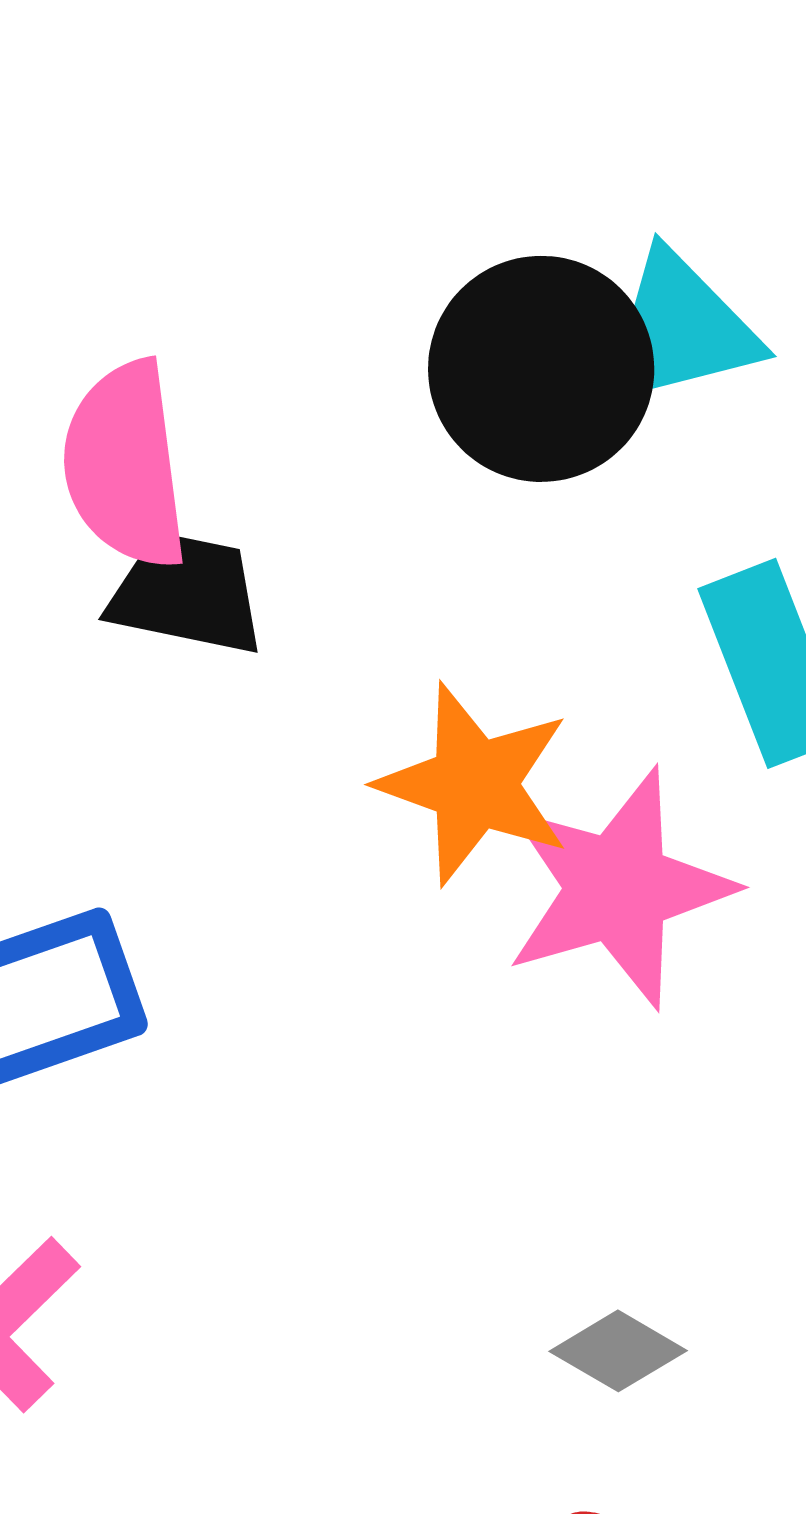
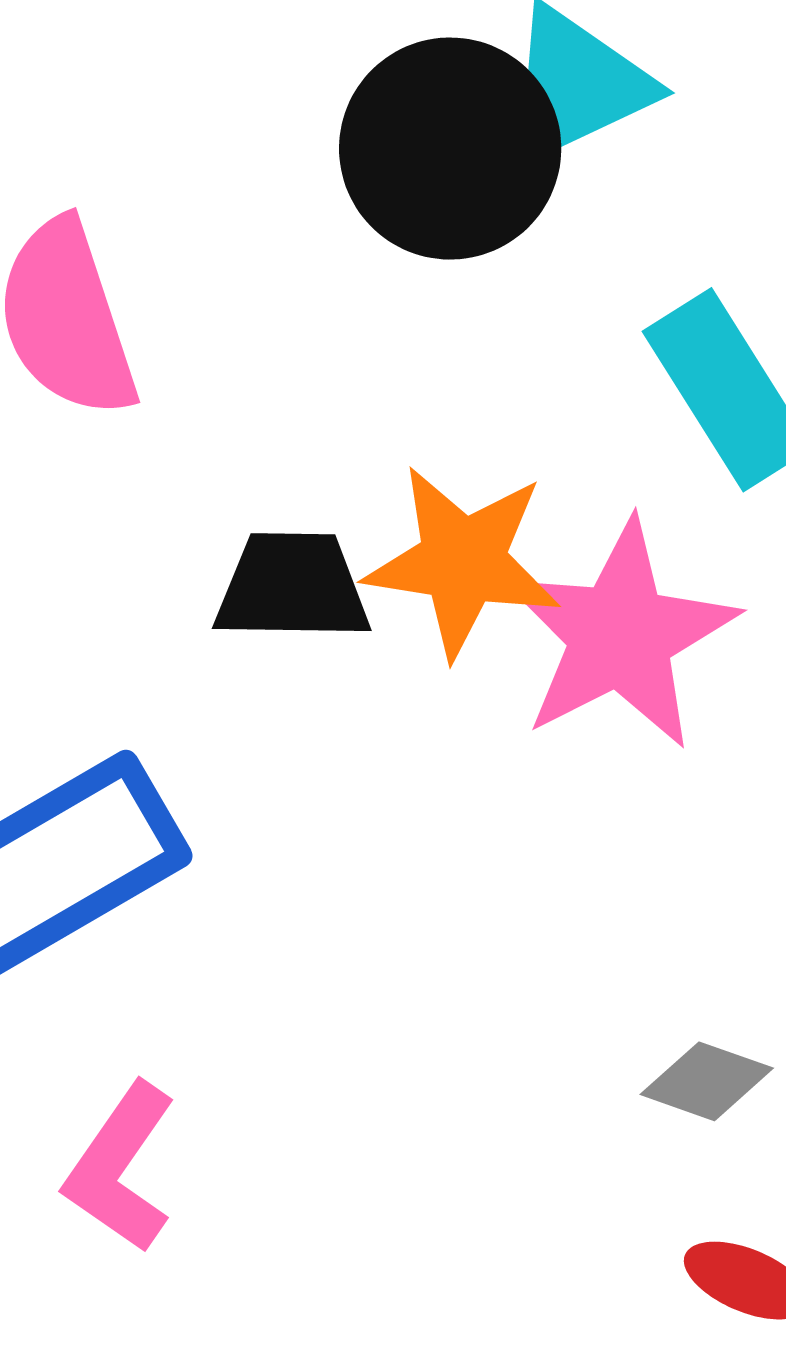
black trapezoid: (187, 593) -> (292, 587), moved

